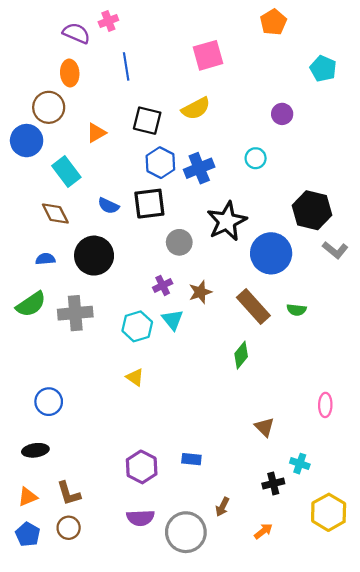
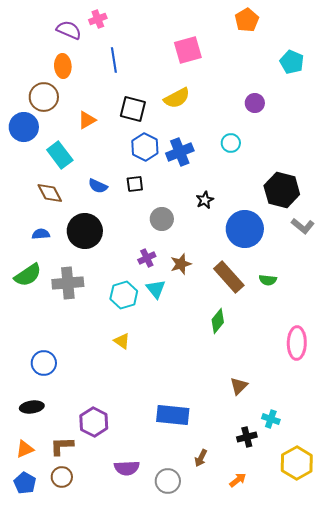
black square: (149, 204) -> (135, 184), size x0.6
black star: (227, 221) -> (205, 200), size x0.5
pink ellipse: (325, 405) -> (297, 343), moved, size x1.5
brown triangle: (264, 427) -> (239, 386), turned 30
blue rectangle: (191, 459) -> (173, 415), size x1.8
purple hexagon: (142, 467) -> (94, 422), moved
brown L-shape: (69, 493) -> (62, 446), turned 105
gray circle: (186, 532) -> (168, 481), size x0.7

